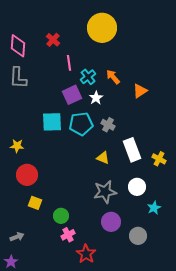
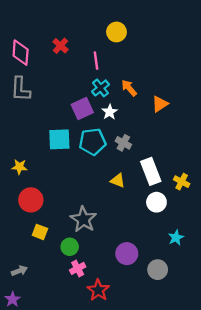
yellow circle: (102, 28) -> (116, 32), size x0.6
pink line: (69, 63) -> (96, 61), moved
white circle: (137, 187) -> (156, 202), moved
gray star: (105, 192) -> (83, 219), moved, turned -30

